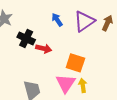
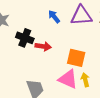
purple triangle: (84, 21) -> (81, 16), turned 35
pink triangle: (66, 83) -> (68, 79), turned -35

